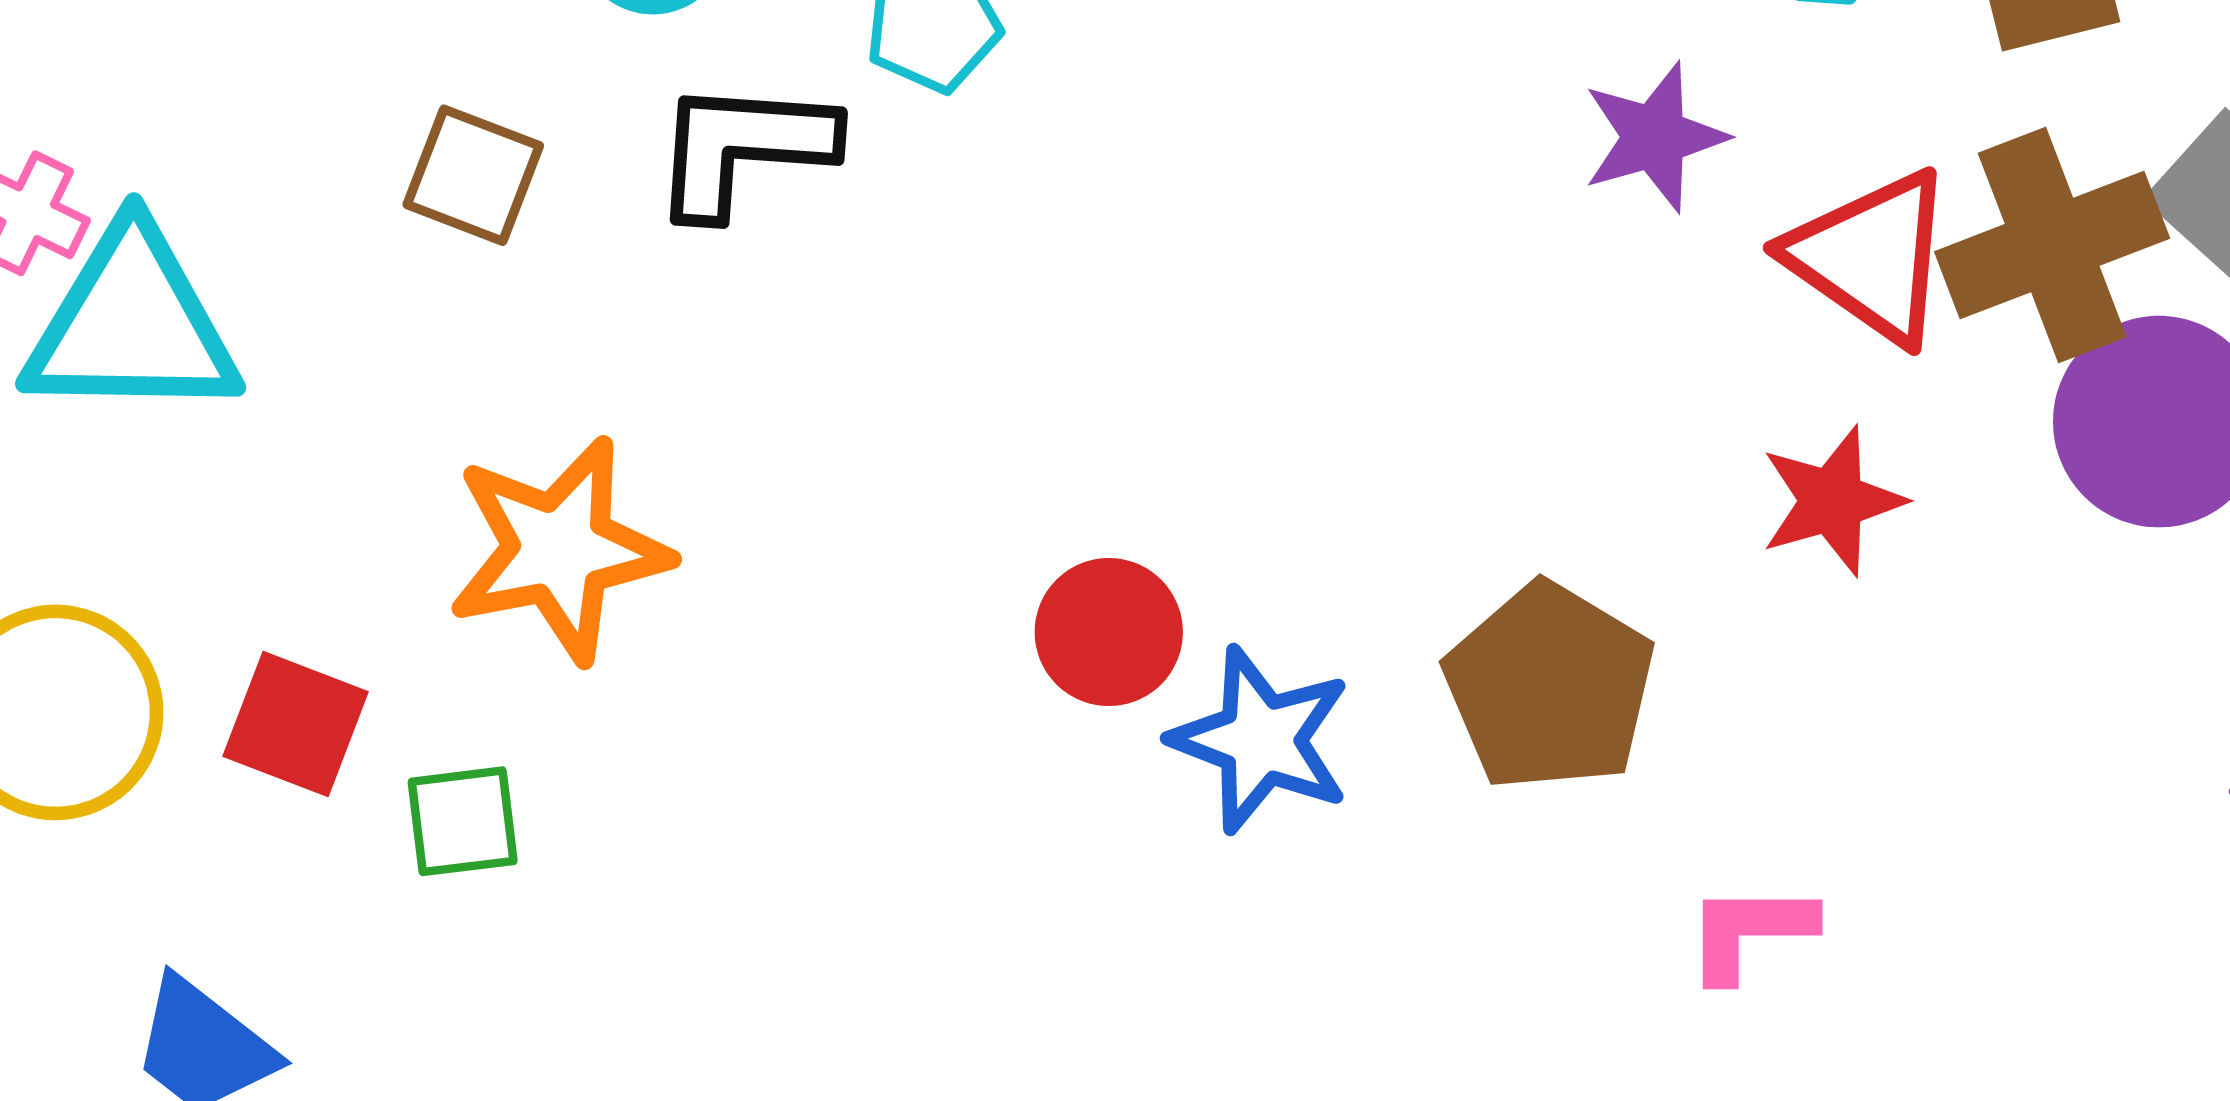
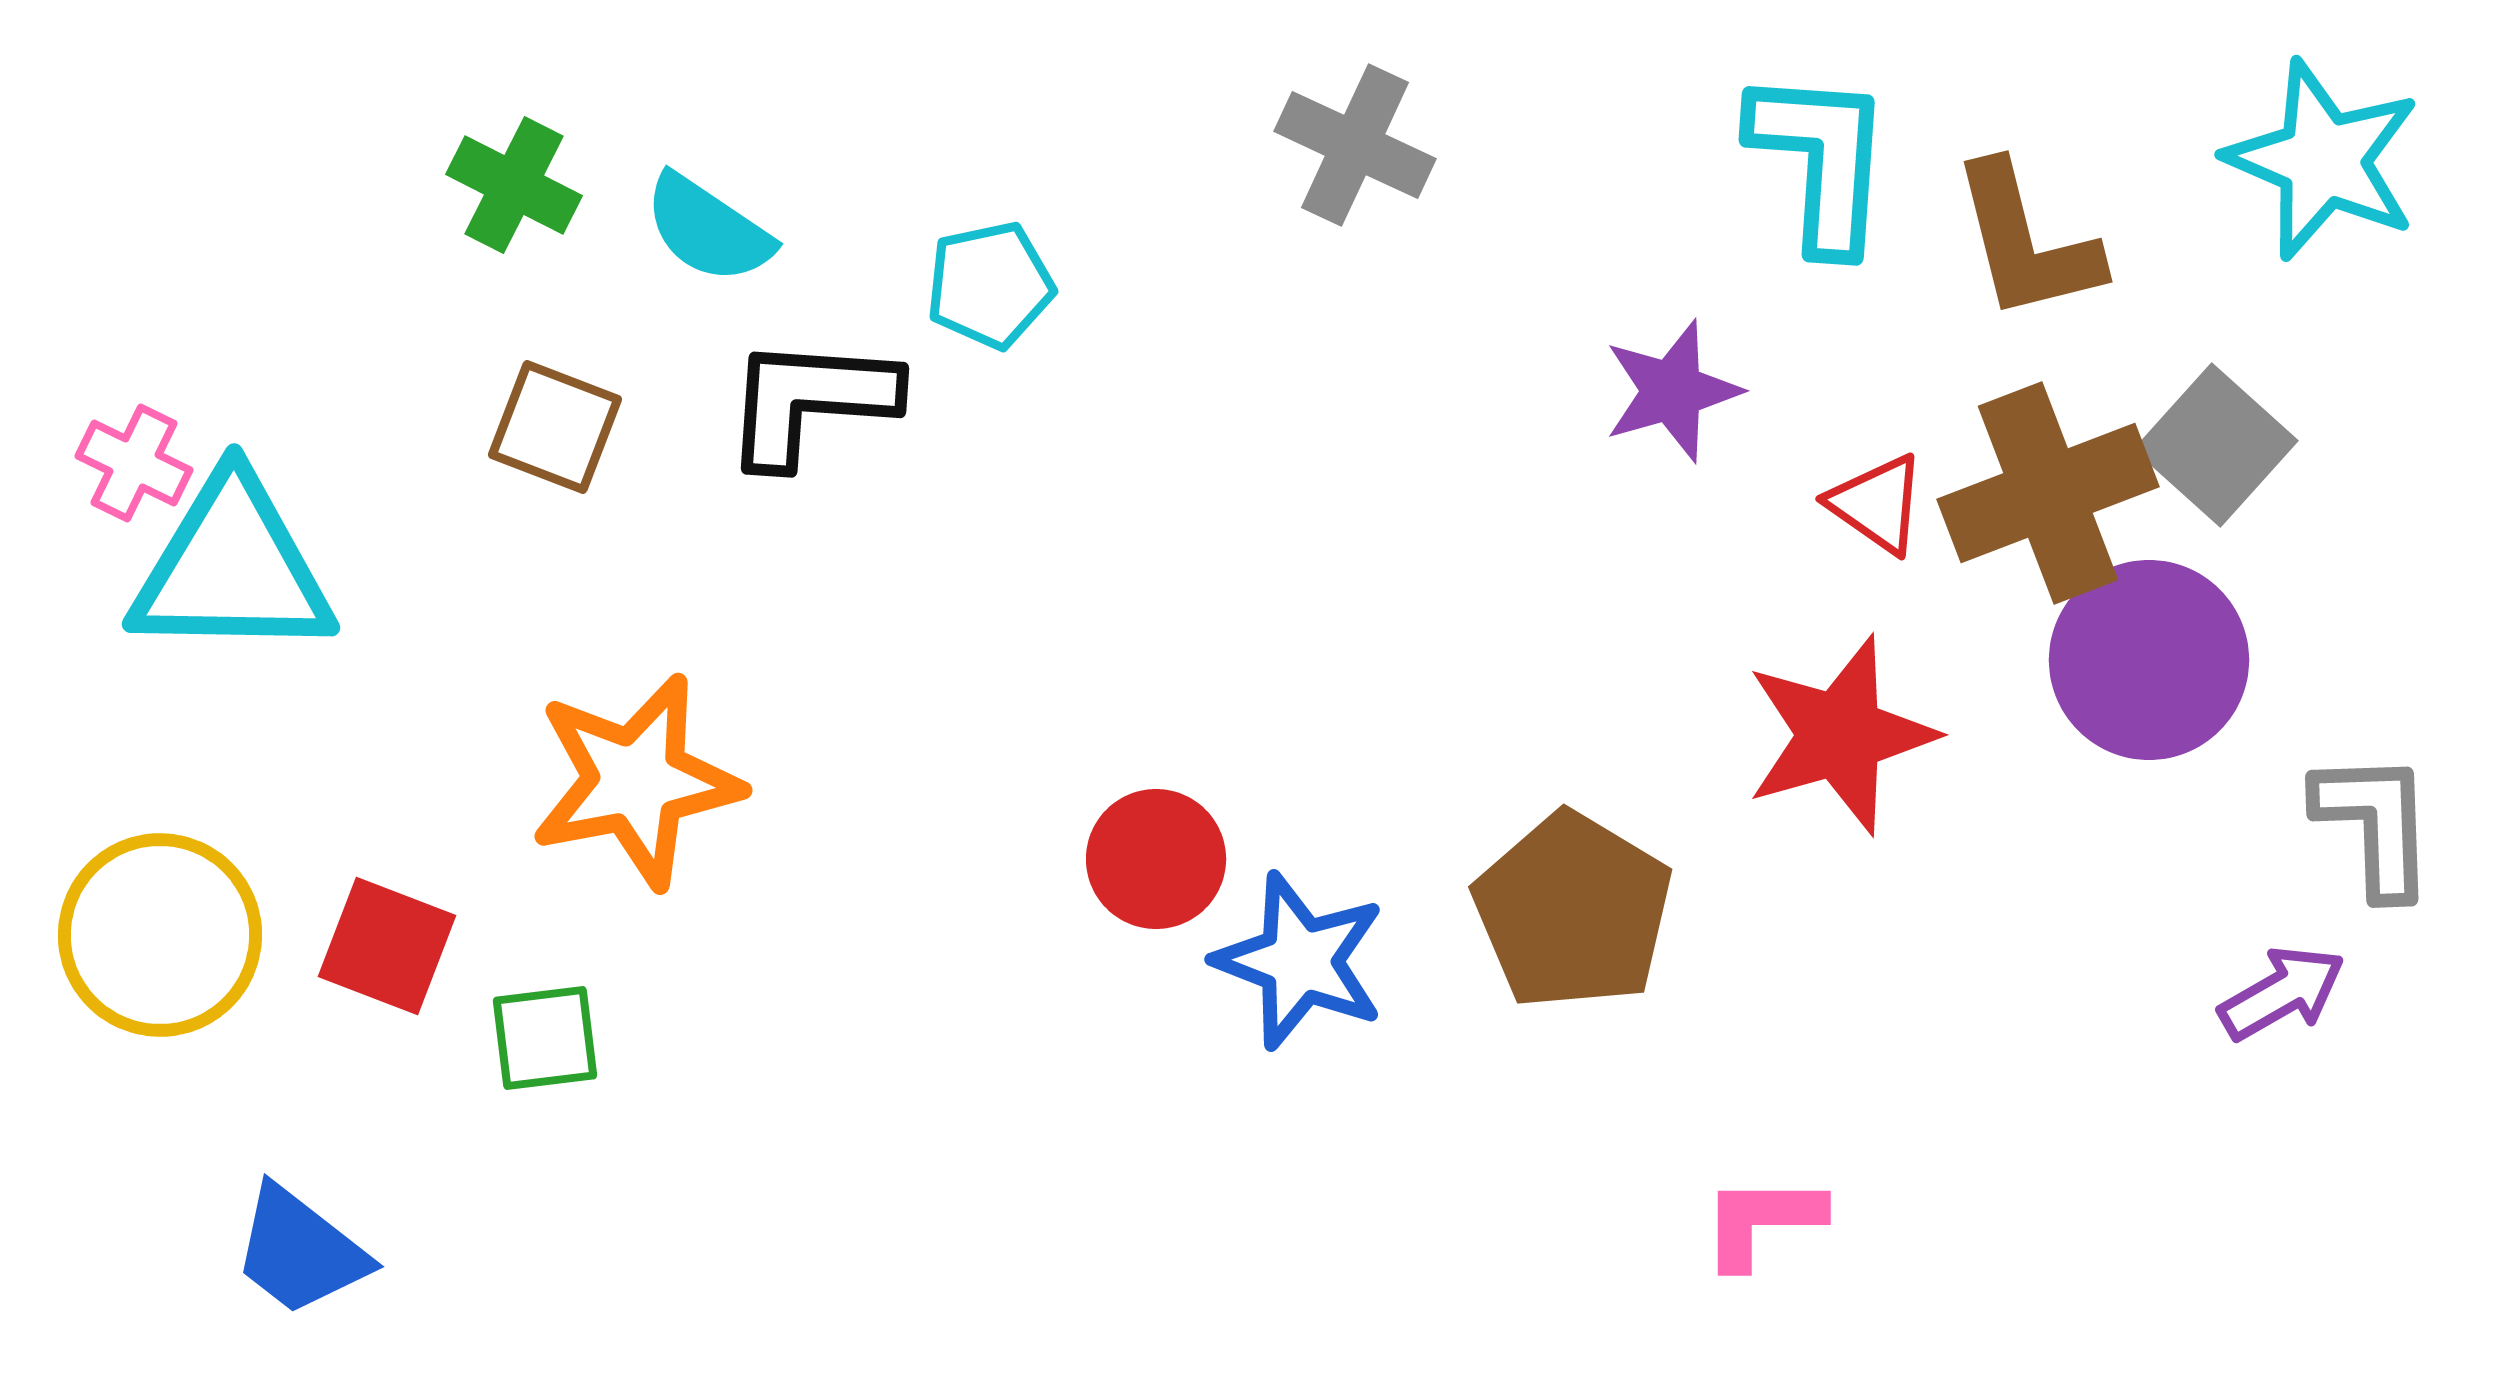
red triangle: (1871, 257) -> (1877, 504), size x0.6
red star: (1832, 501) -> (1840, 735), size x1.4
pink L-shape: (1750, 931) -> (1762, 1221), moved

